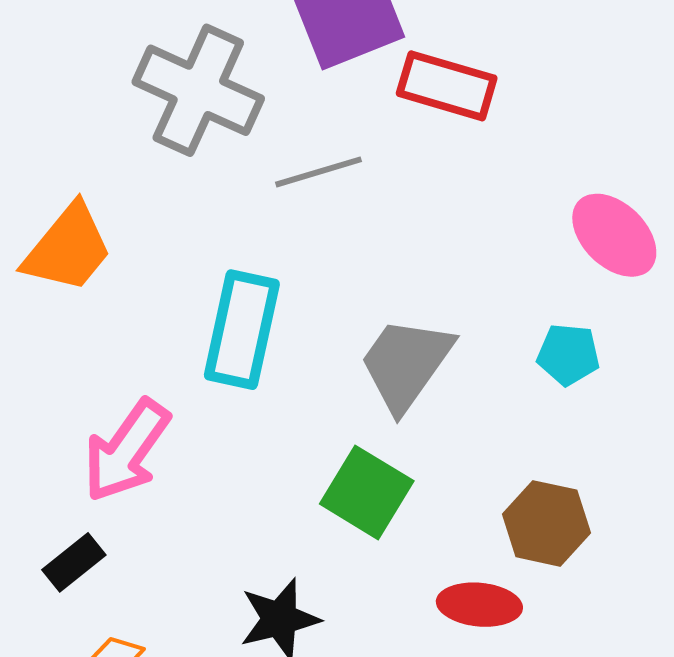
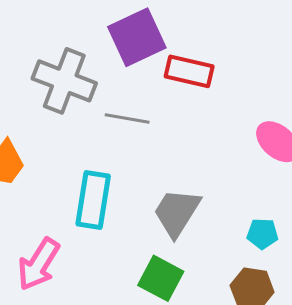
gray line: (318, 172) -> (127, 118), turned 30
cyan pentagon: (568, 354) -> (262, 234), moved

